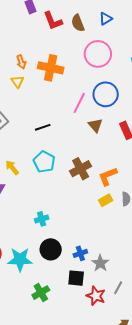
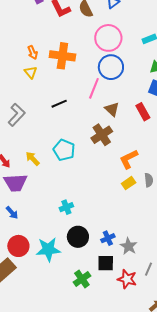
blue circle: (106, 94) -> (111, 67), moved
black line: (43, 127) -> (59, 104), moved
brown cross: (81, 169) -> (102, 135), moved
green cross: (41, 293) -> (82, 279), moved

